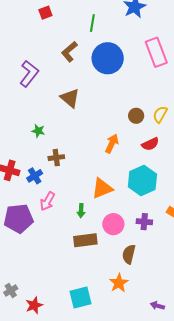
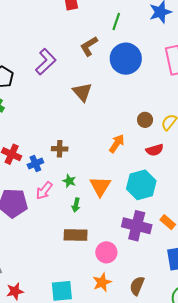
green star: (38, 131) -> (69, 181), moved
orange triangle: (102, 188) -> (100, 186), turned -45
purple cross: (144, 222) -> (137, 226), size x1.8
pink circle: (113, 224) -> (106, 252), moved
brown semicircle: (129, 254) -> (137, 286), moved

